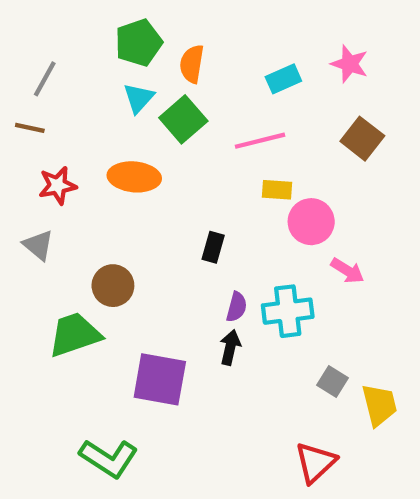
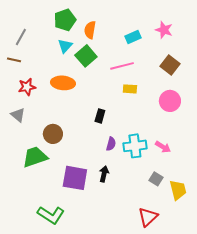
pink circle: (311, 222) -> (170, 101), moved
pink arrow: (347, 271) -> (163, 147), moved
black arrow: (230, 347) -> (104, 174), moved

